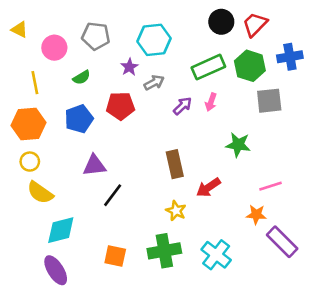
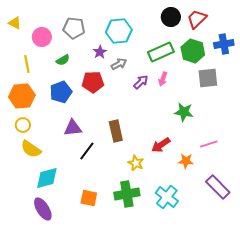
brown rectangle: (175, 164) -> (116, 131), moved
orange star: (256, 215) -> (186, 161), moved

